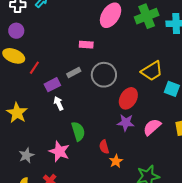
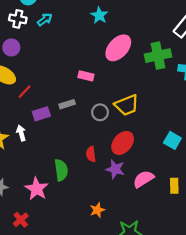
yellow trapezoid: (152, 71) -> (127, 105), moved
gray circle: (104, 75) -> (100, 112), size x0.6
white arrow: (59, 103) -> (21, 133), moved
red semicircle: (104, 147) -> (91, 154), moved

